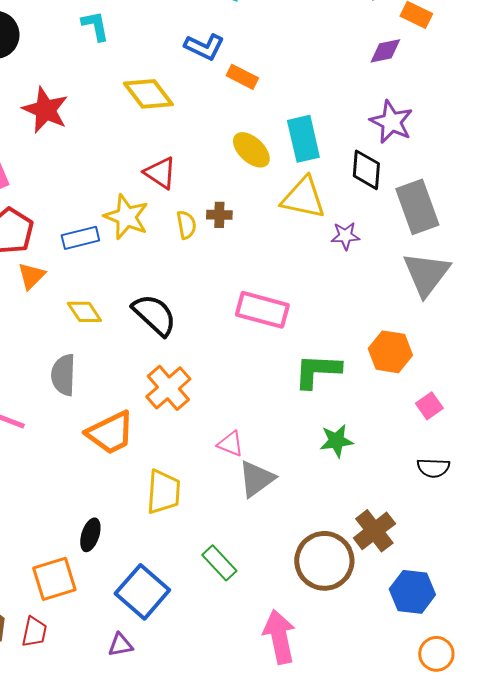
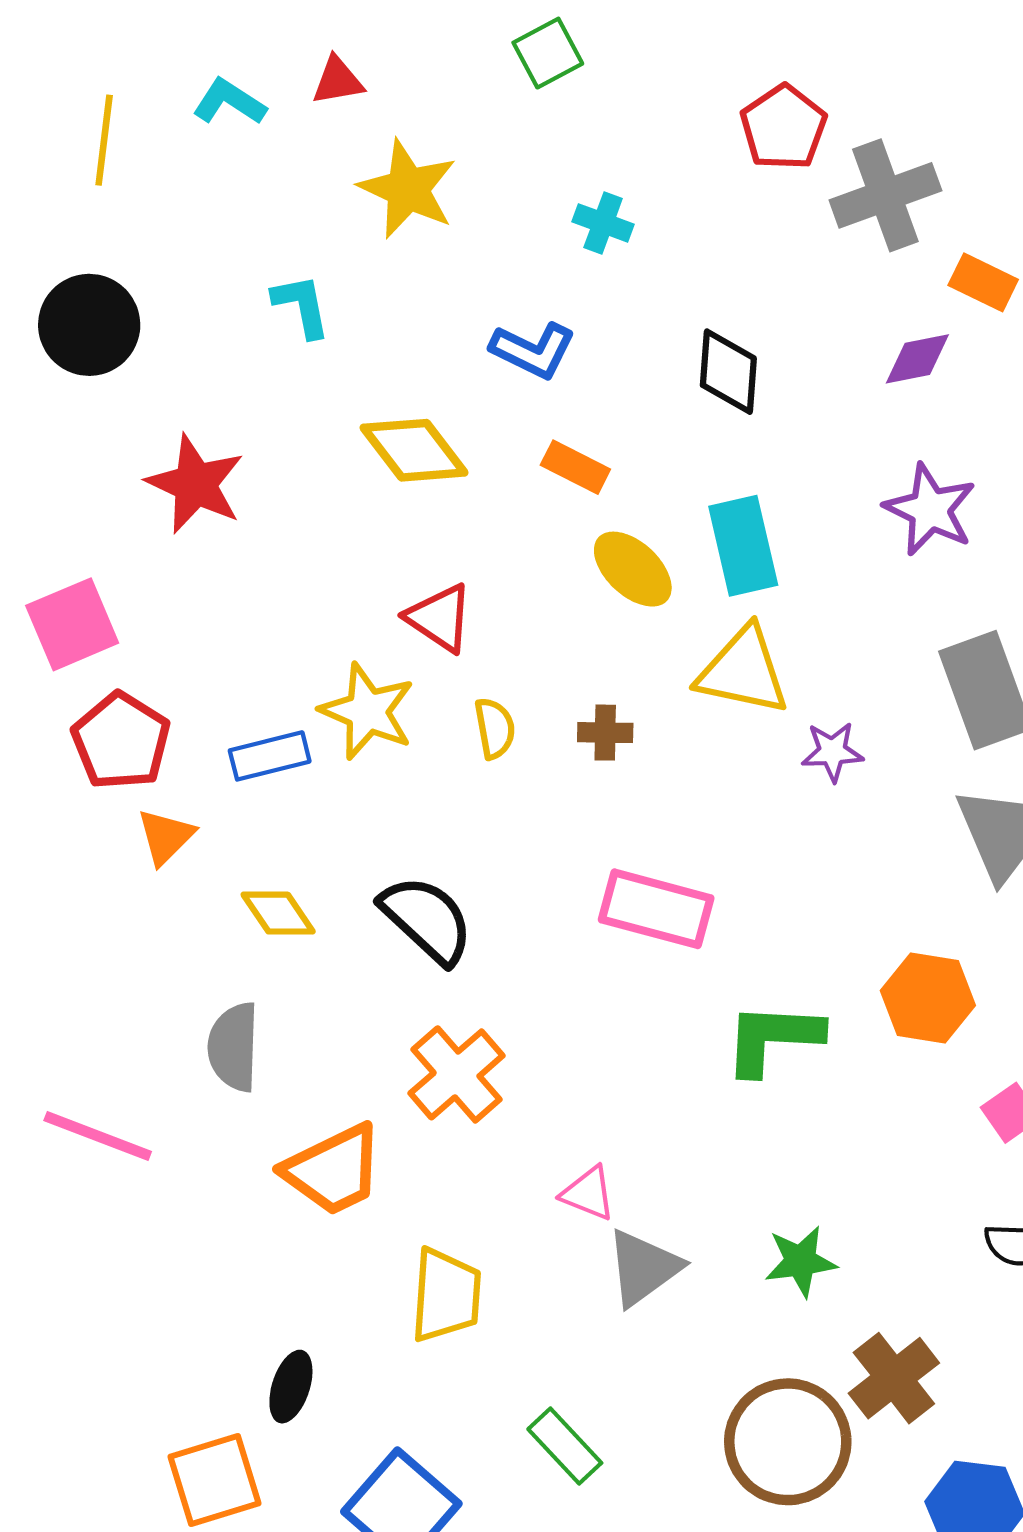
orange rectangle: (242, 77) -> (575, 467), moved
black diamond: (366, 170) -> (728, 372), moved
brown cross: (219, 215) -> (605, 733), moved
green star: (336, 441) -> (801, 1261), moved

